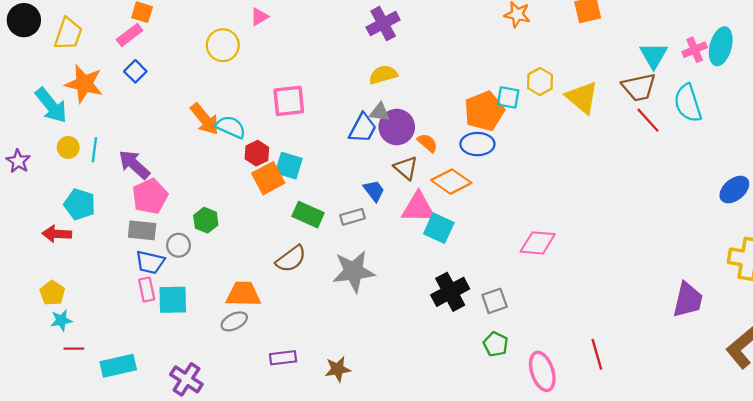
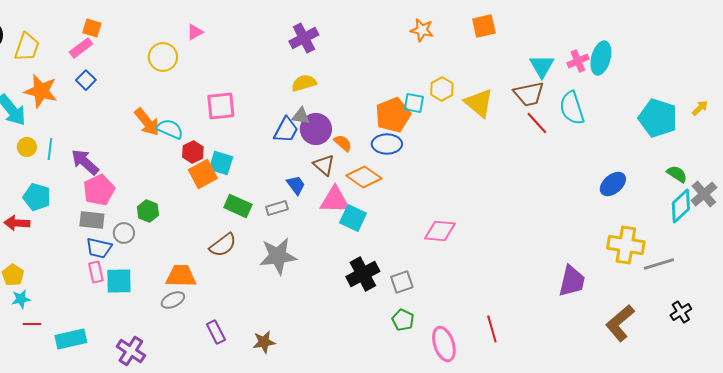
purple rectangle: (283, 358) -> (216, 332), turned 70

